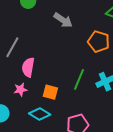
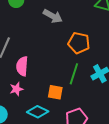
orange pentagon: (99, 42) -> (79, 43), moved
orange square: (50, 92) -> (55, 92), moved

